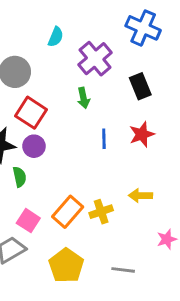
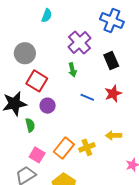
cyan semicircle: (56, 37) -> (47, 16), moved
blue line: (104, 139) -> (87, 97), turned -64
purple circle: (34, 146) -> (48, 106), moved

